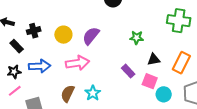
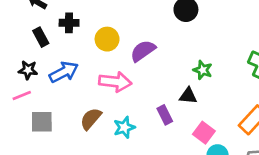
black triangle: (154, 59) -> (188, 96), moved
blue arrow: (40, 66) -> (64, 72), turned -40
purple rectangle: (128, 71) -> (165, 115), moved

